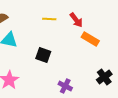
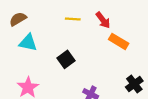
black square: (43, 55) -> (66, 59), turned 35

